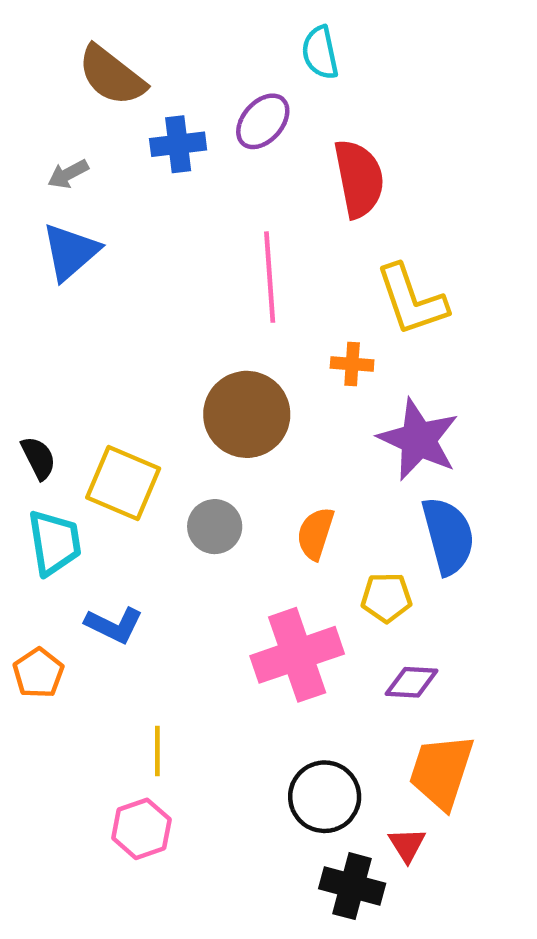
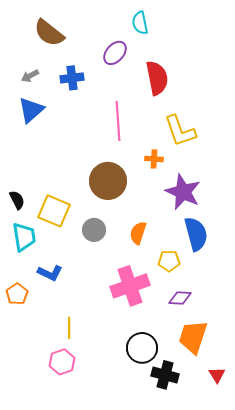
blue cross: (178, 144) -> (72, 78), moved
red triangle: (407, 845) -> (217, 375), moved
black cross: (352, 886) -> (165, 375), moved

